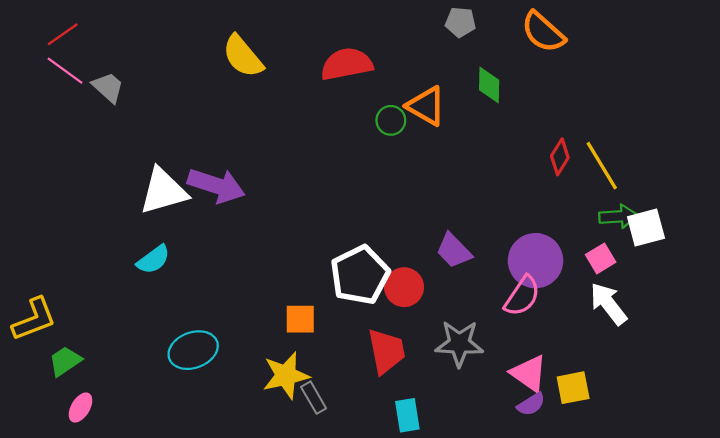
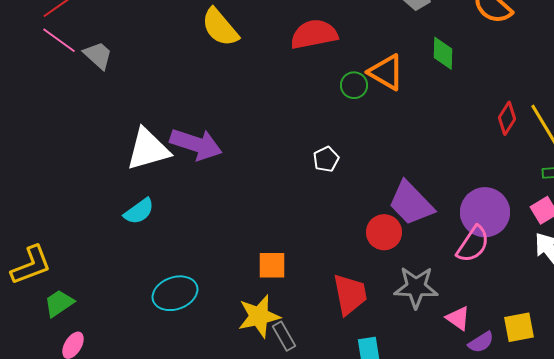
purple trapezoid: (454, 251) -> (411, 203), size x1.4
white pentagon: (360, 275) -> (326, 159), moved, size x0.5
red circle: (404, 287) -> (384, 232), moved
pink triangle: (529, 373) -> (458, 318), moved, size x0.7

